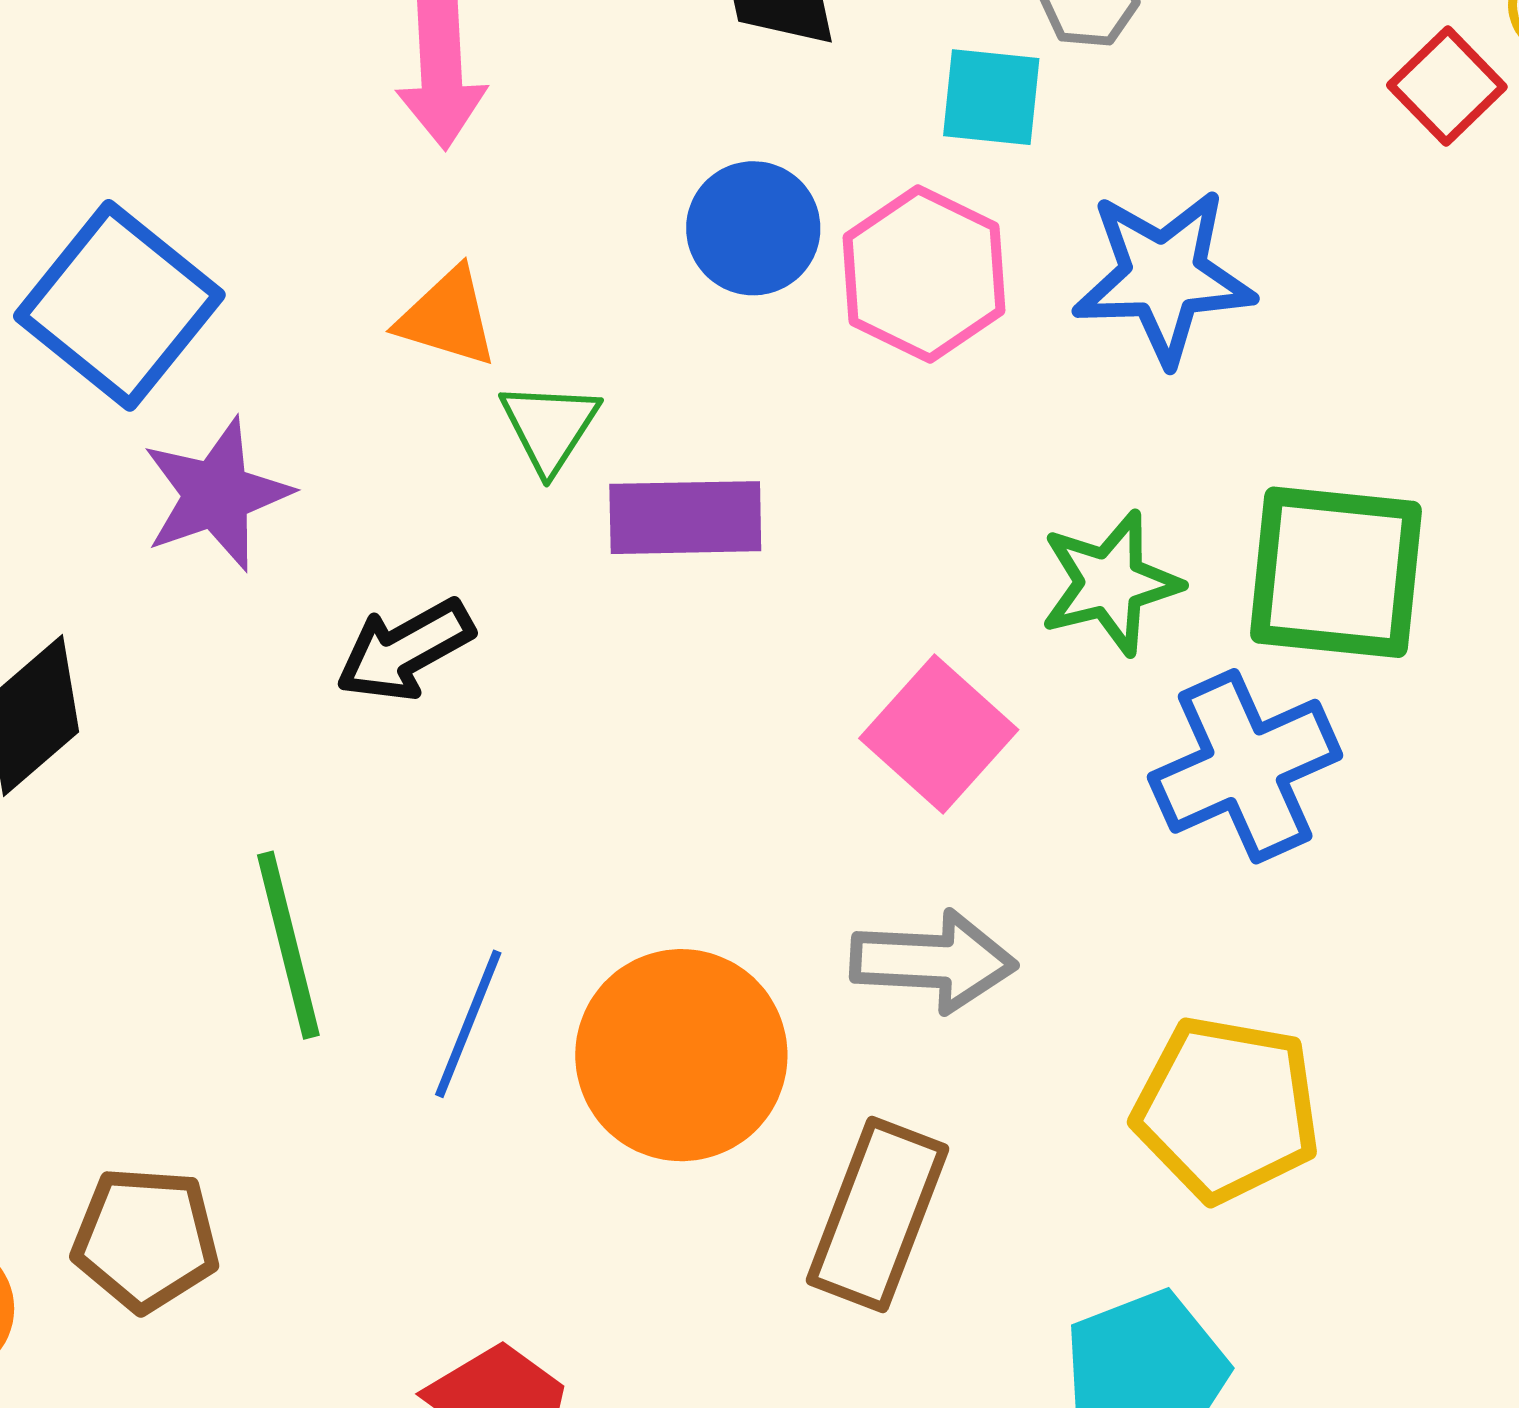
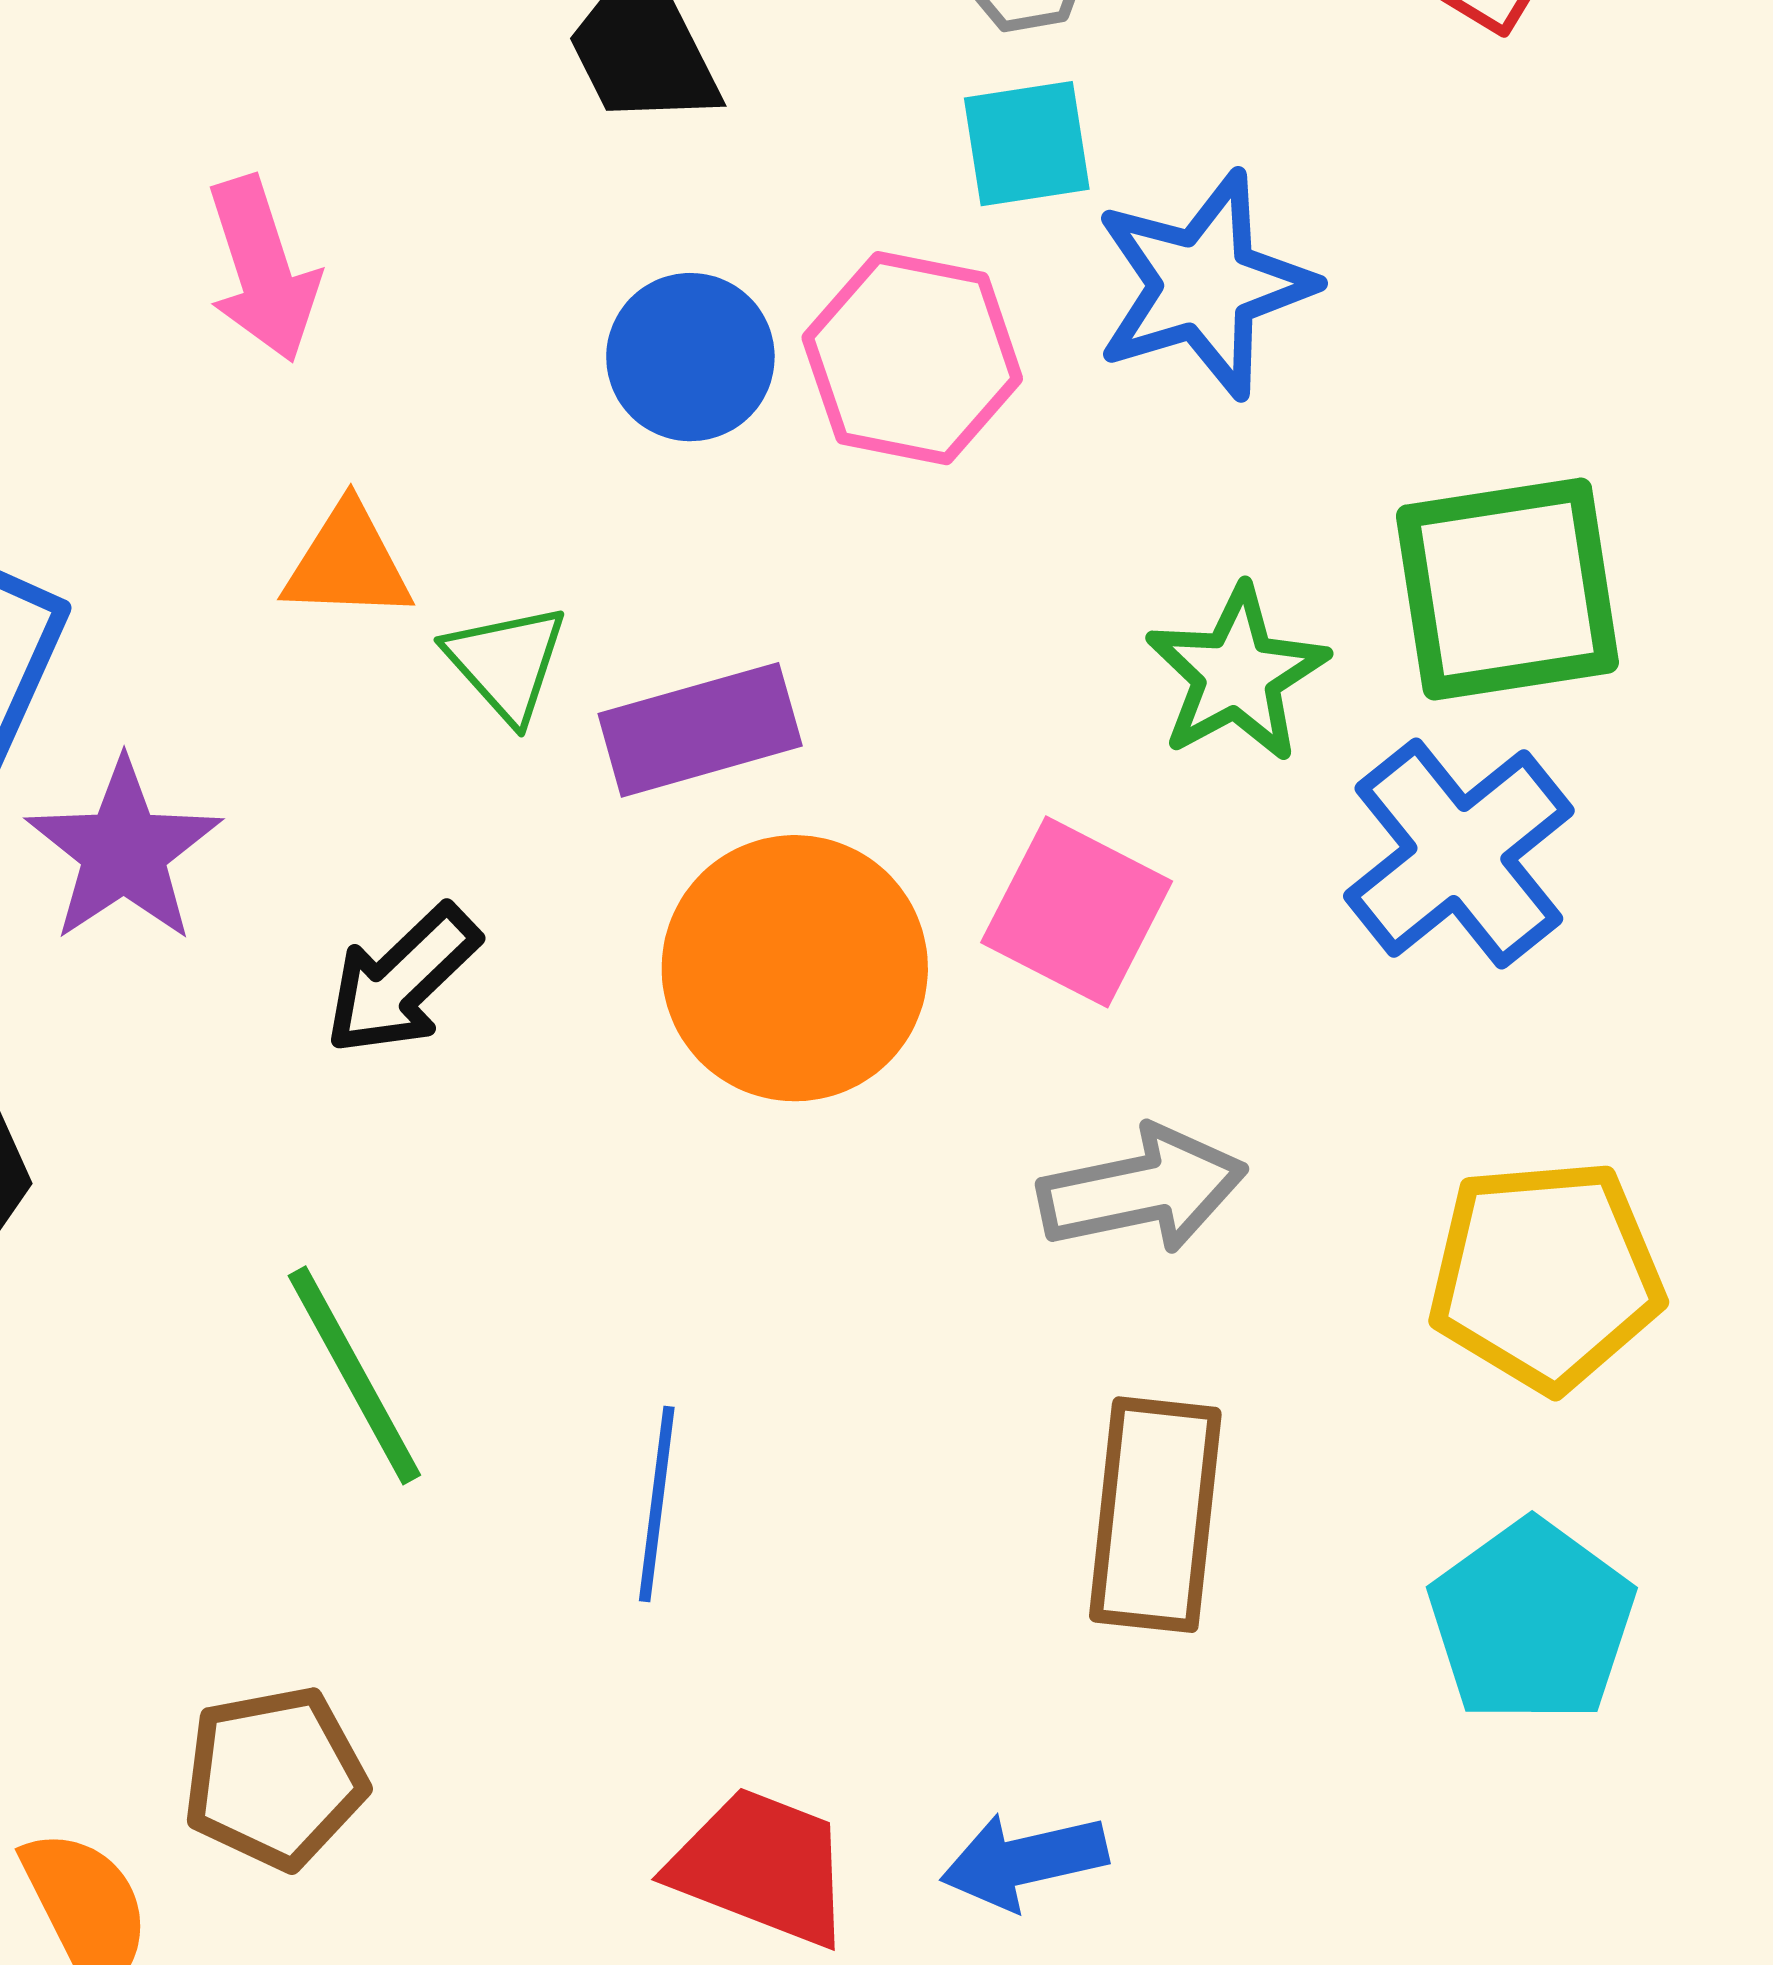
cyan square: (991, 97) -> (1027, 144), moved
blue line: (468, 1024) -> (657, 1504), moved
orange circle: (681, 1055) -> (795, 968), moved

